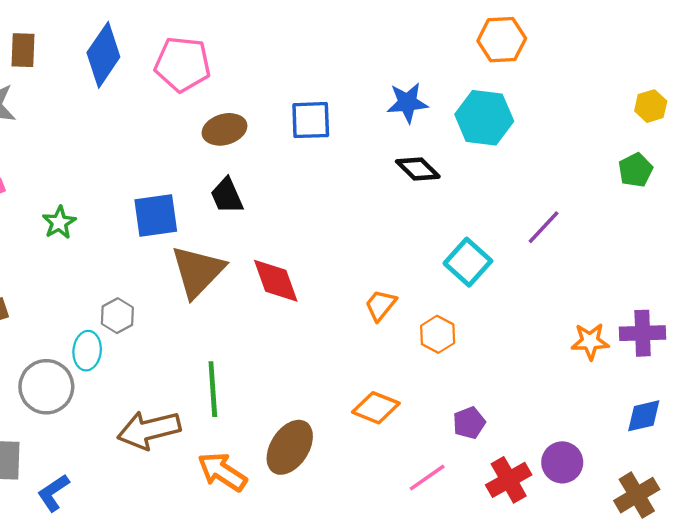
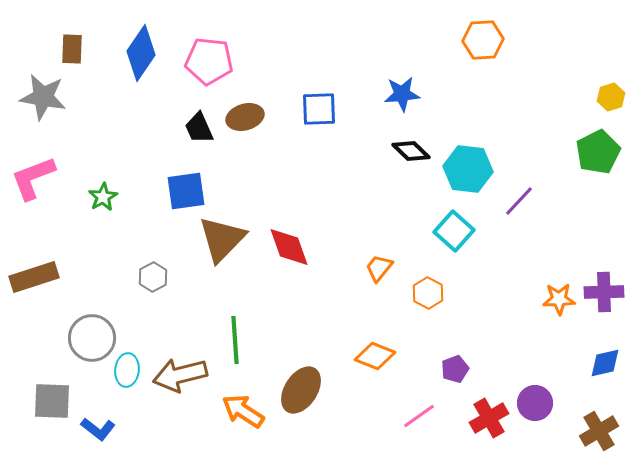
cyan hexagon: (484, 118) -> (468, 169), moved
green pentagon: (636, 170) -> (598, 152), size x1.5
black trapezoid: (227, 196) -> (199, 128), moved
cyan ellipse: (87, 351) -> (127, 370), moved
blue L-shape: (53, 493) -> (98, 429), turned -108

